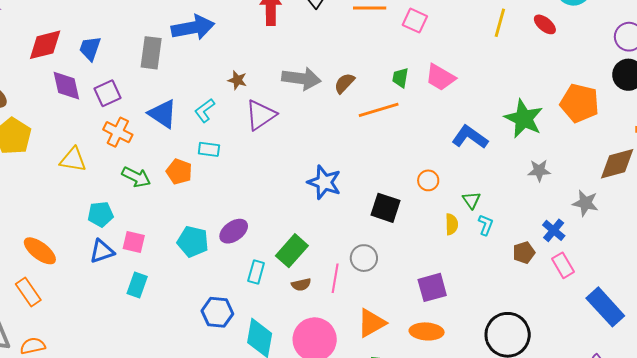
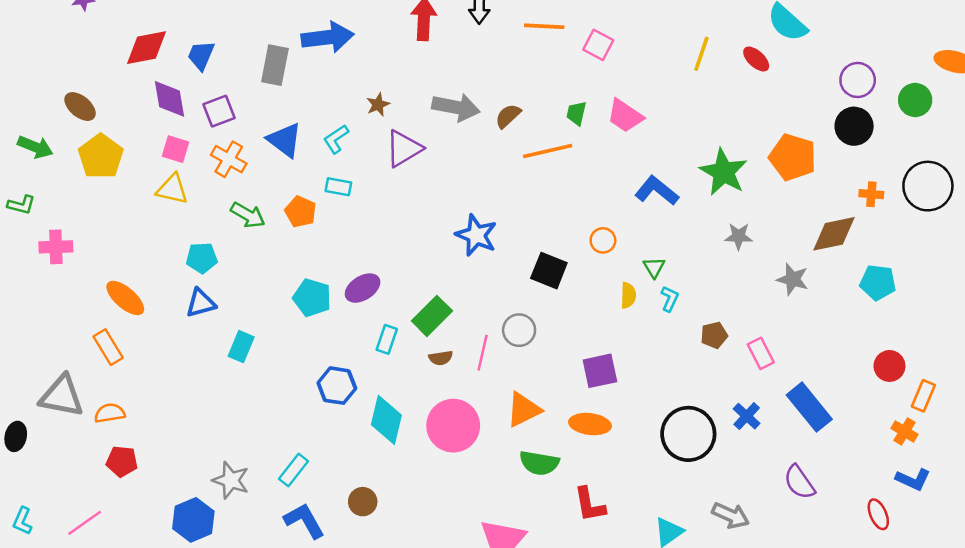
brown star: (237, 80) -> (378, 105), turned 30
blue cross: (554, 230) -> (747, 416), moved
pink square: (134, 242) -> (176, 149), moved

